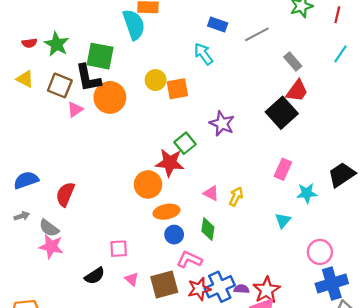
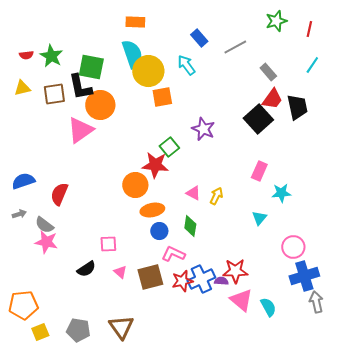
cyan semicircle: (134, 25) -> (132, 54), moved
blue rectangle: (218, 25) -> (199, 38), turned 30
yellow triangle: (25, 79) -> (22, 88), turned -42
yellow circle: (156, 80) -> (148, 71), moved, size x1.6
brown square: (60, 85) -> (54, 94), turned -30
pink triangle: (75, 109) -> (80, 130), moved, size x1.8
black trapezoid: (342, 175) -> (297, 107), moved, turned 112
red star: (267, 290) -> (235, 271), moved, turned 30

